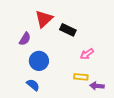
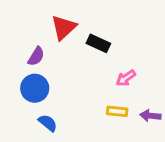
blue circle: (39, 61) -> (35, 88), moved
purple arrow: (97, 86) -> (150, 116), moved

